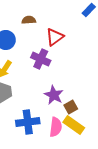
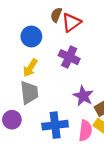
brown semicircle: (29, 20) -> (56, 15), turned -64
red triangle: (55, 37) -> (71, 22), moved

